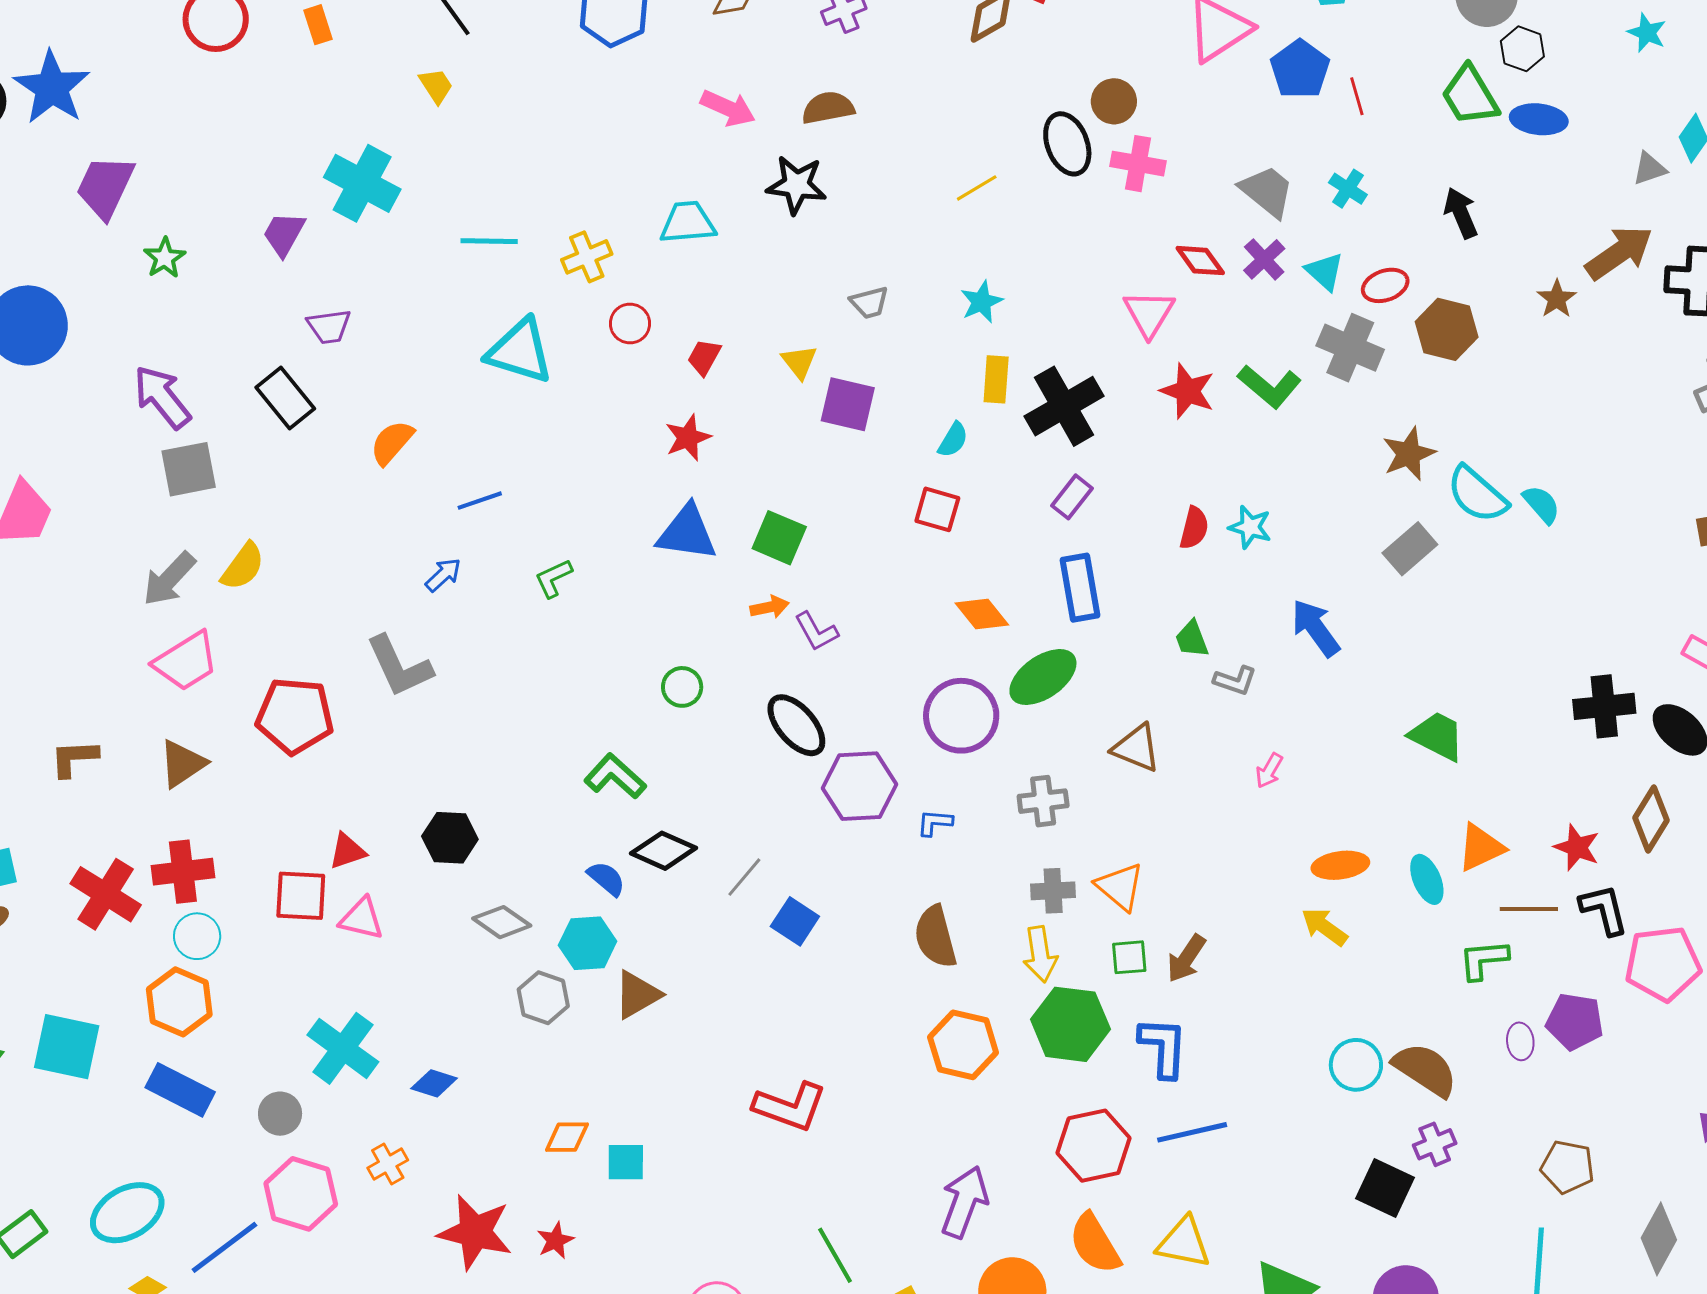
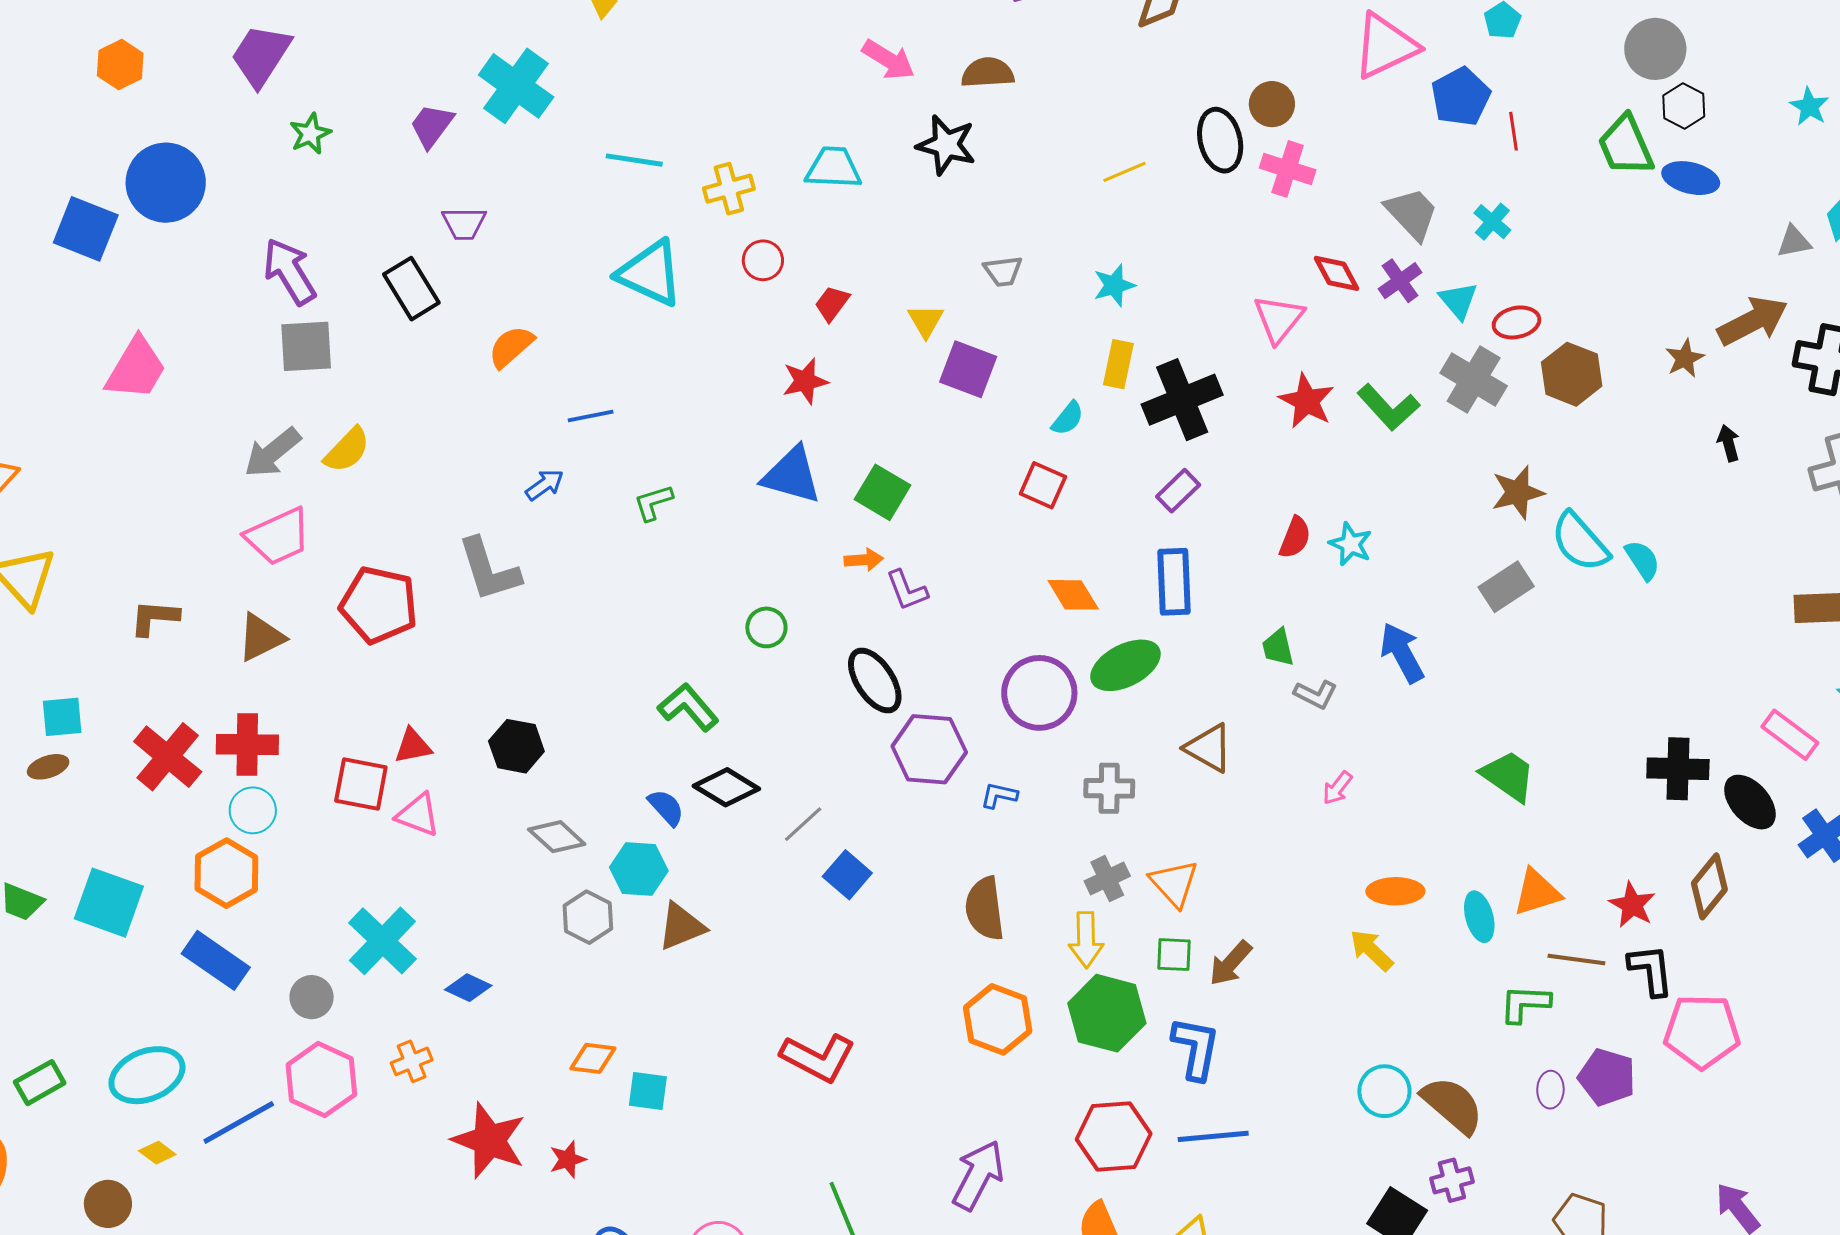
black arrow: (1461, 213) -> (1729, 443), moved, size x0.7
gray cross: (1053, 891) -> (1107, 879), turned -30

